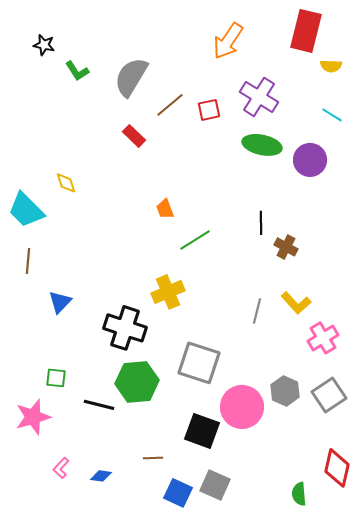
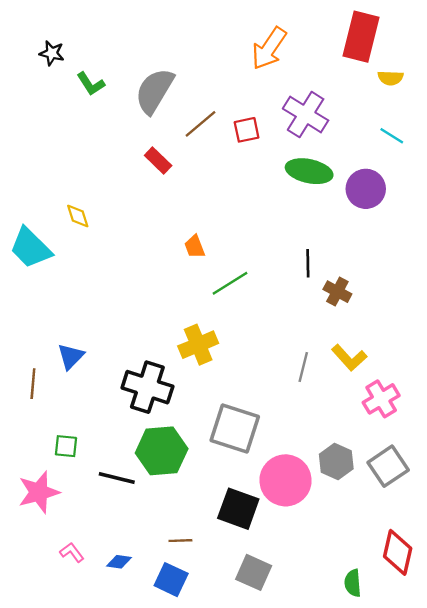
brown line: (28, 261) -> (33, 384), moved
pink L-shape: (61, 468) -> (72, 552), turned 100
blue square: (178, 493) -> (171, 580), moved

